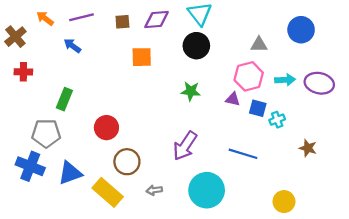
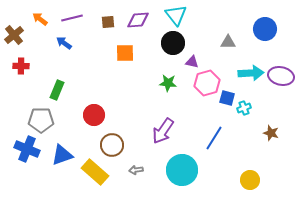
pink hexagon: (249, 76) -> (207, 83), moved
cyan arrow: (285, 80) -> (251, 73), size x1.4
purple triangle: (233, 99) -> (192, 62), moved
blue line: (243, 154) -> (214, 138), turned -75

